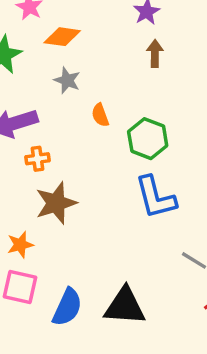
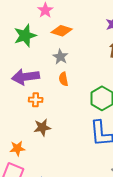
orange semicircle: (100, 115) -> (63, 79), moved
brown star: (56, 203) -> (42, 127), size x0.7

